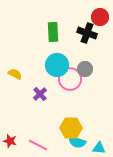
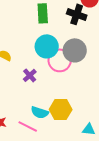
gray circle: (85, 69) -> (75, 50), size x1.5
cyan semicircle: (77, 142) -> (40, 112), moved

